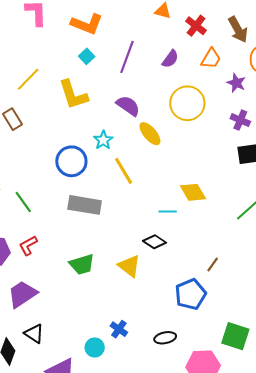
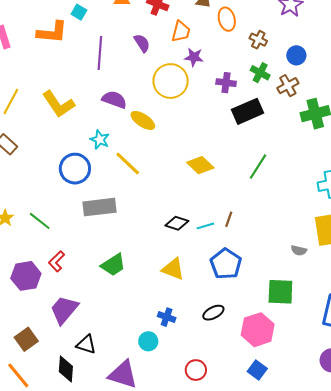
cyan square: (87, 56) -> (79, 12), moved
purple semicircle: (170, 59) -> (142, 43), turned -54
purple star: (236, 83) -> (194, 57), moved
cyan line: (168, 211) -> (205, 226), moved
brown line: (213, 264) -> (229, 219), moved
yellow triangle: (129, 266) -> (173, 269), moved

